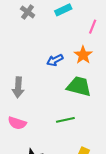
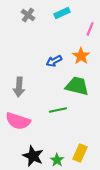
green line: (65, 120) -> (58, 110), moved
pink semicircle: (17, 123) -> (18, 121), size x1.4

